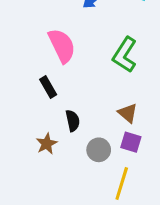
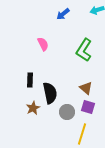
pink semicircle: (62, 46) -> (43, 44), size x0.6
black rectangle: (48, 87) -> (30, 80), moved, turned 32
black semicircle: (73, 121) -> (50, 93), size x1.5

